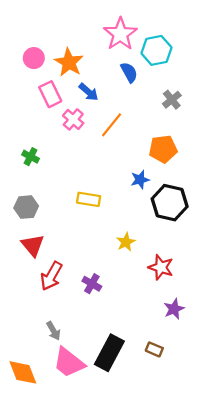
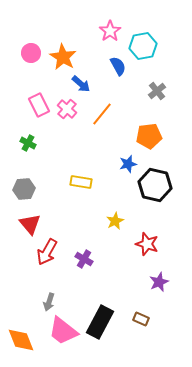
pink star: (120, 34) -> (110, 31), size x0.7
pink rectangle: (50, 94) -> (39, 105), moved
gray arrow: (54, 331) -> (49, 302), turned 48

